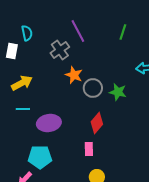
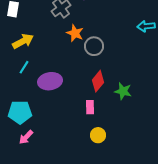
green star: (118, 92) -> (123, 91), moved
cyan line: (23, 109) -> (24, 67), turned -56
cyan pentagon: (40, 157) -> (20, 112), moved

